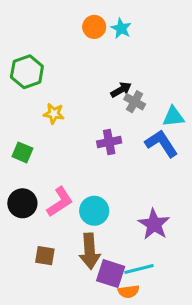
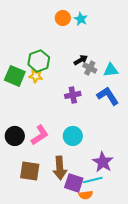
green hexagon: (27, 72) -> (39, 61), moved
cyan triangle: (173, 117) -> (111, 70), moved
green square: (22, 152) -> (15, 76), moved, size x1.5
cyan circle: (94, 211) -> (73, 136), moved
purple star: (154, 224) -> (103, 162), moved
brown square: (45, 256) -> (30, 171), size x1.5

